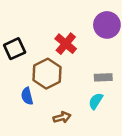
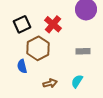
black square: (15, 49) -> (22, 24), moved
cyan semicircle: (96, 101) -> (77, 81), moved

